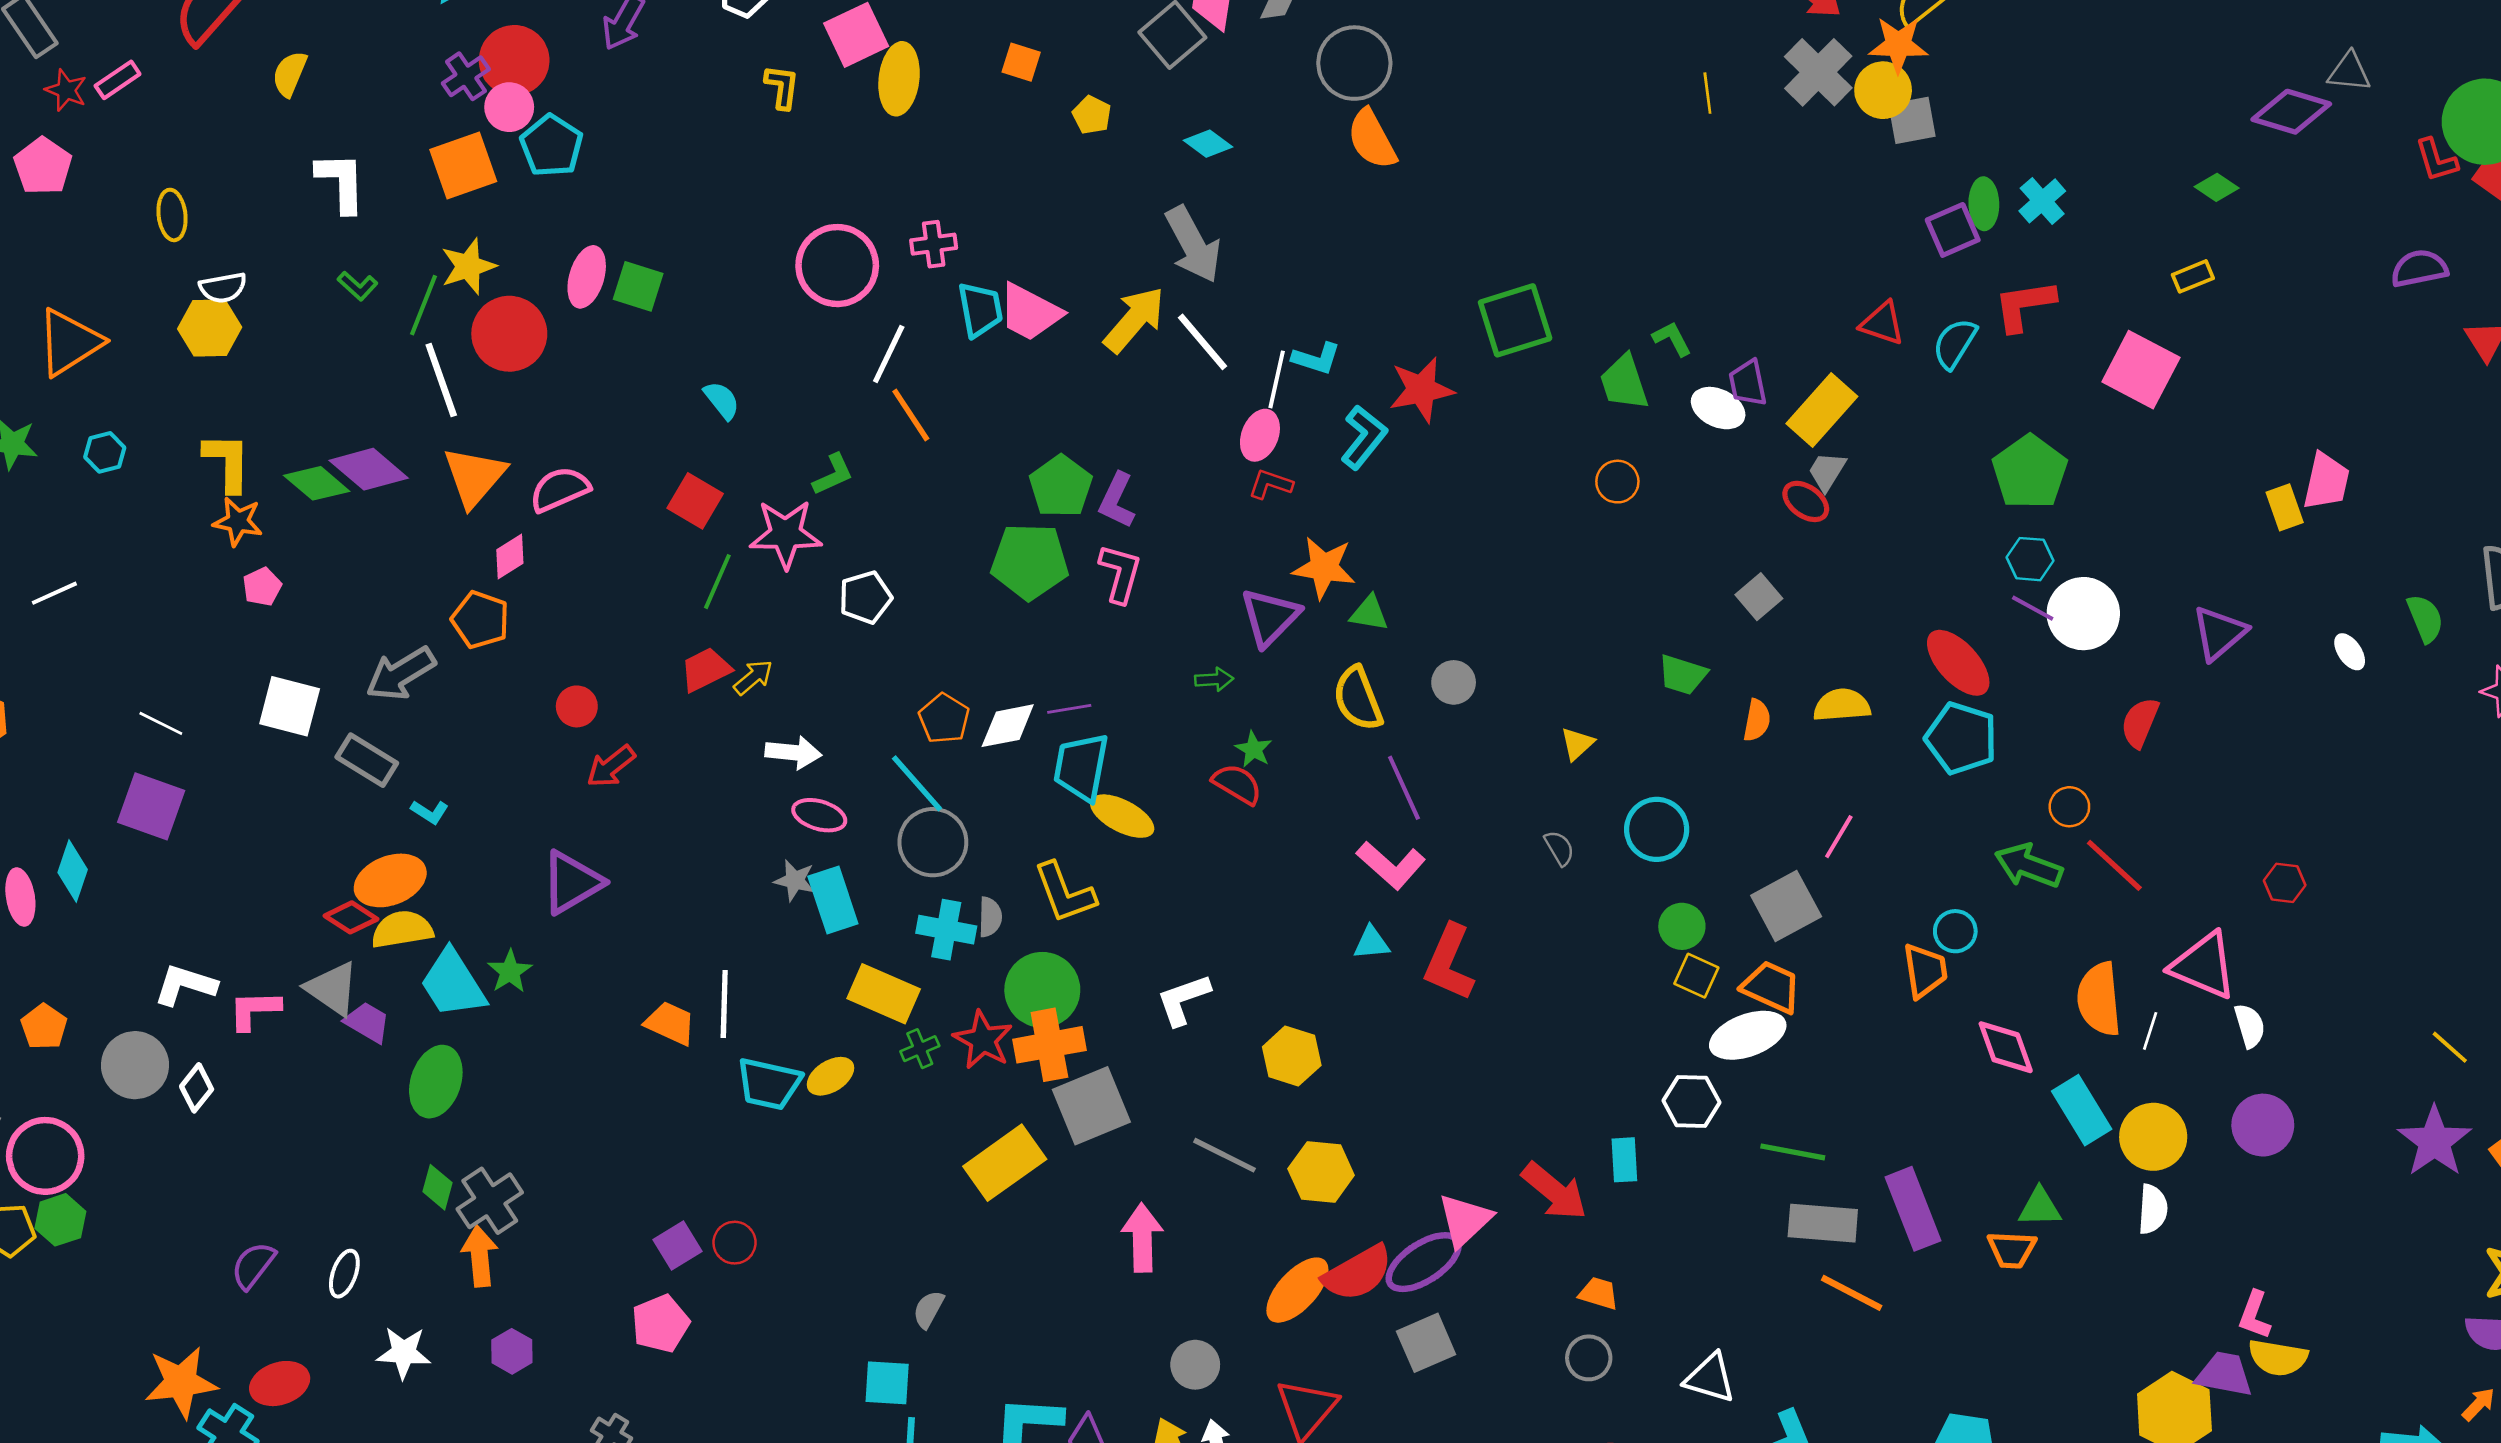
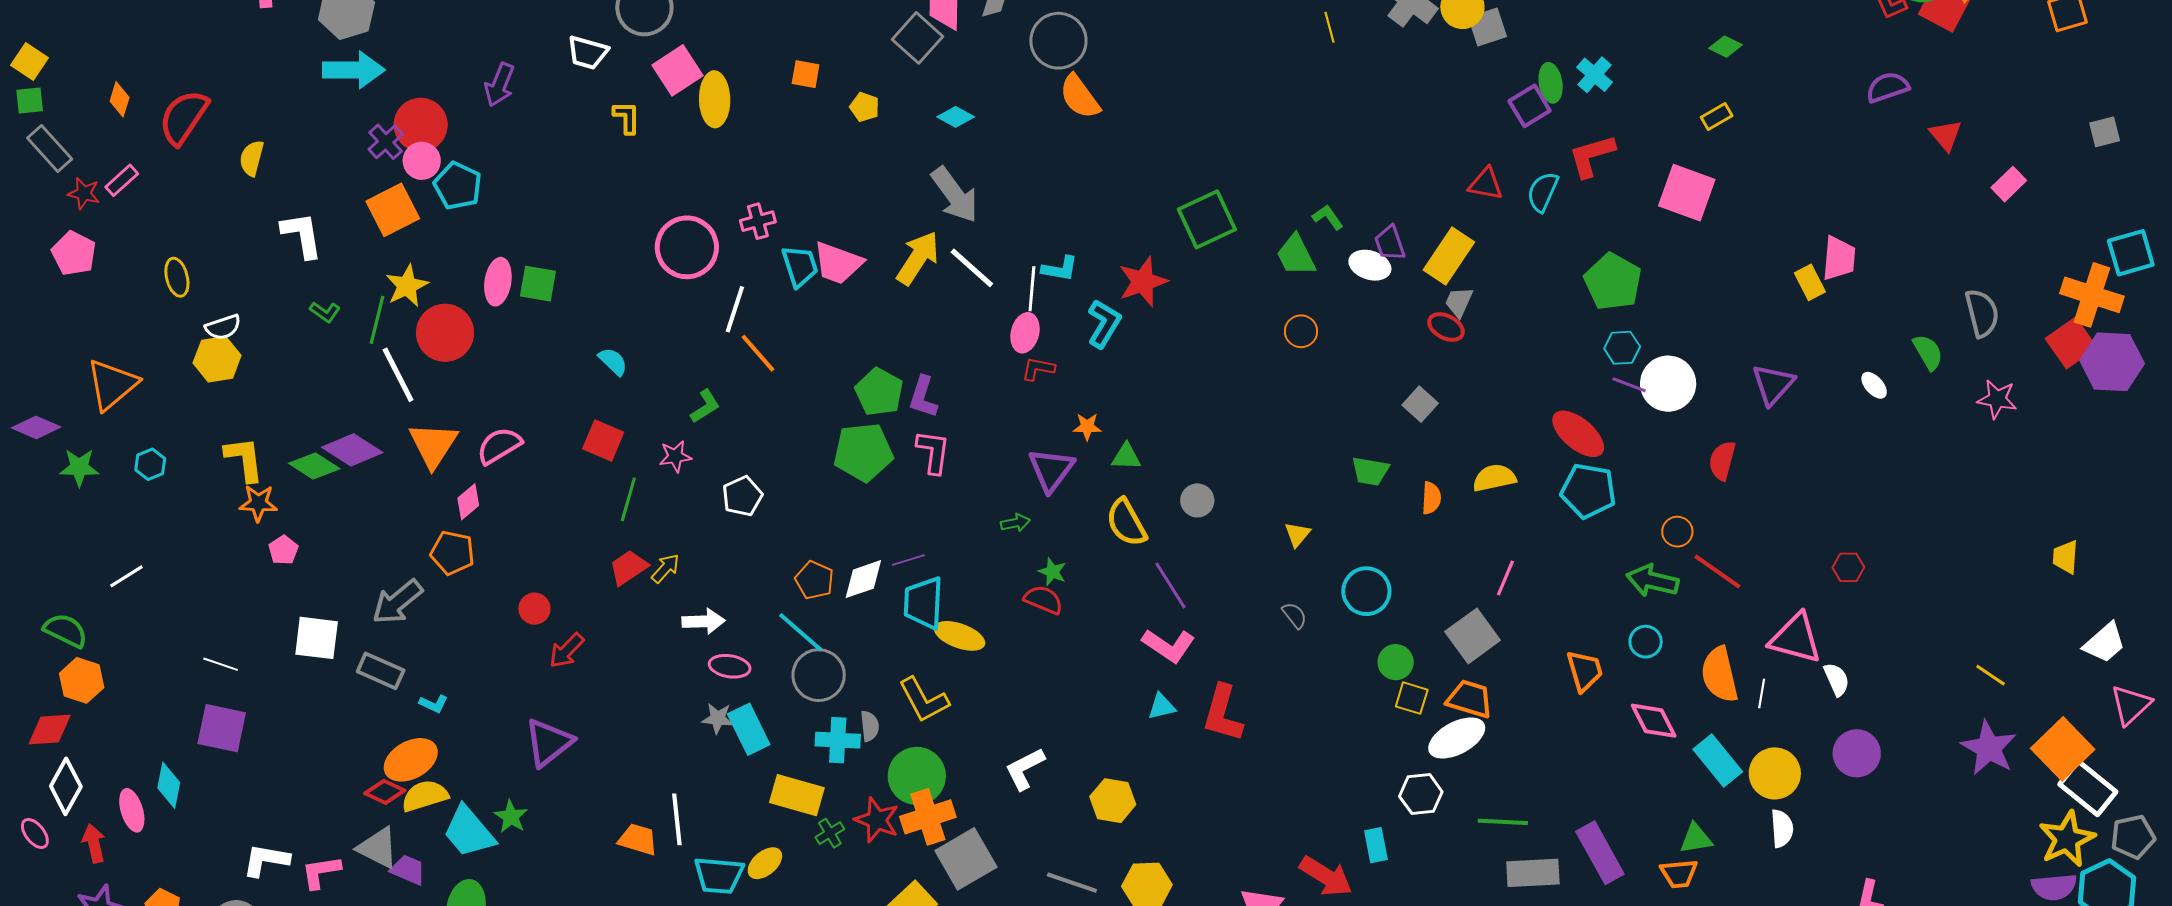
pink star: (786, 534) -> (675, 456), size x0.6
orange star: (1324, 568) -> (1087, 427), size x0.6
cyan circle: (1955, 931) -> (1646, 642), moved

